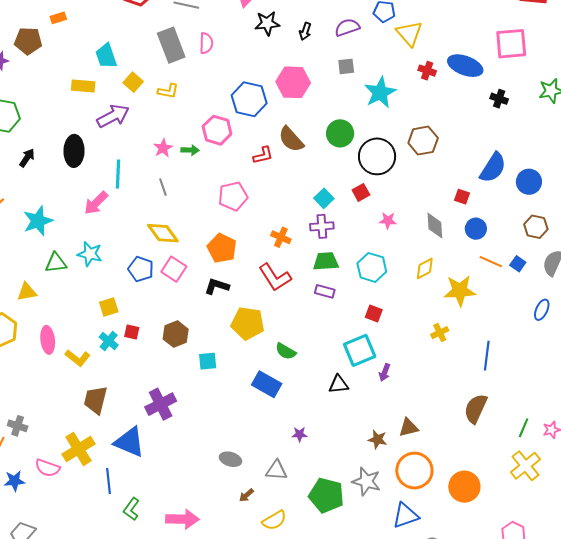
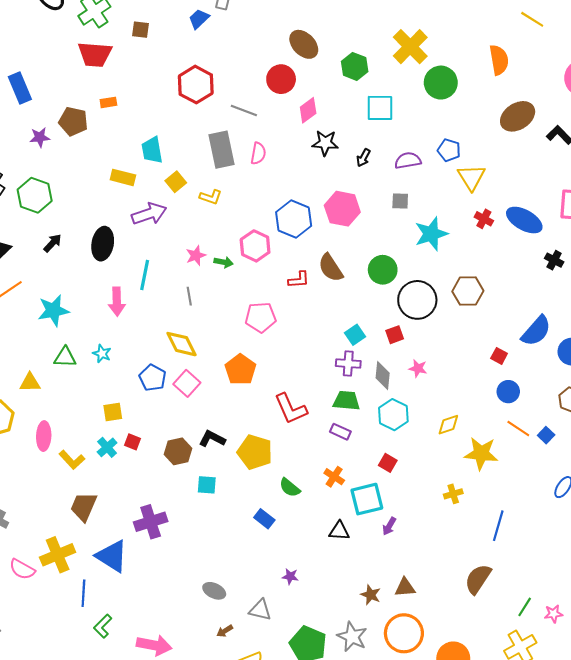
pink arrow: (96, 203) -> (117, 301), turned -56
gray diamond: (435, 226) -> (383, 376), moved
orange cross: (281, 237) -> (334, 477), moved
cyan star: (90, 254) -> (102, 354), size x0.7
black L-shape: (217, 286) -> (212, 439), moved
blue rectangle: (267, 384) -> (264, 519), size x0.7

